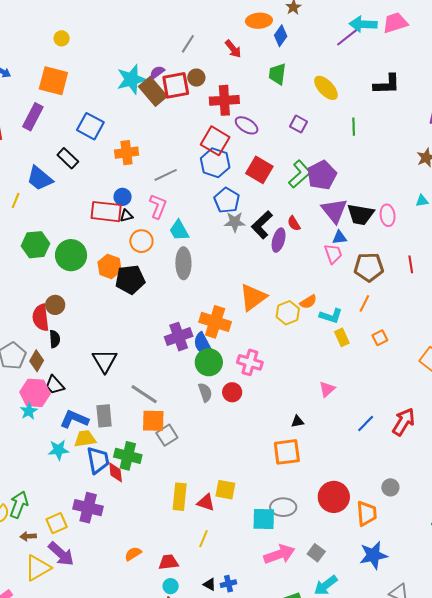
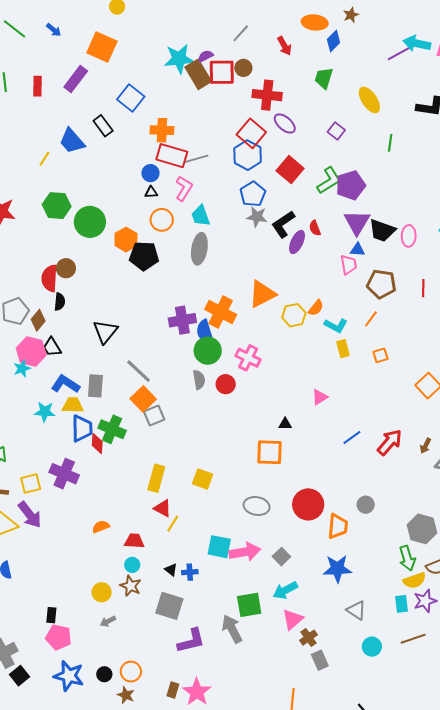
red rectangle: (106, 212) -> (172, 156), moved
orange semicircle: (308, 302) -> (316, 308), turned -30
orange square: (153, 421) -> (143, 399), turned 35
red triangle: (206, 503) -> (163, 508), moved
cyan square: (264, 519) -> (219, 547), moved

